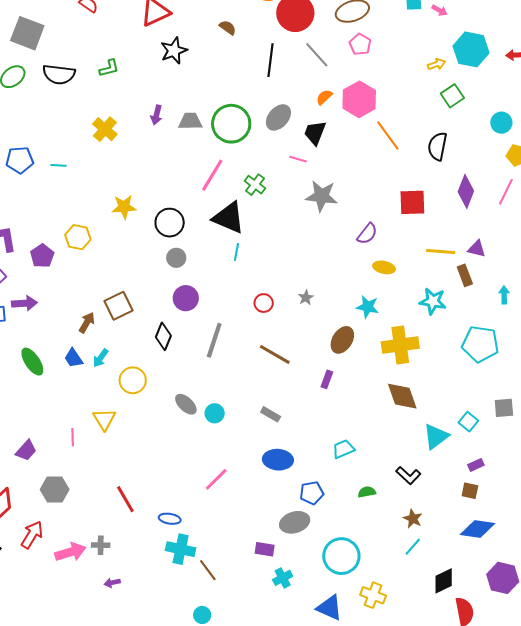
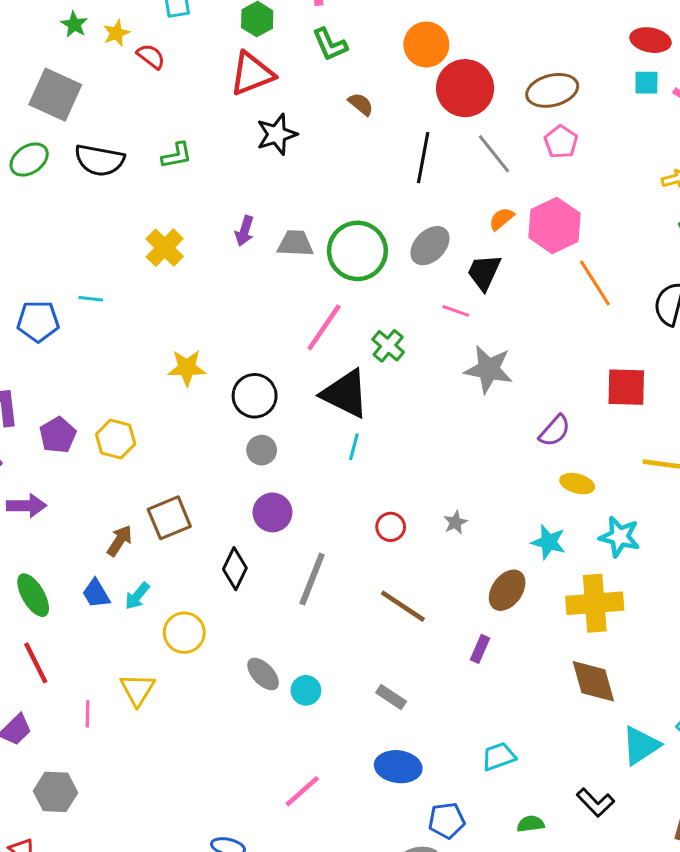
blue pentagon: (20, 160) -> (38, 321), moved
yellow hexagon: (78, 237) -> (116, 439), moved
cyan star: (433, 301) -> (620, 537), moved
red line: (125, 499) -> (36, 663), moved

